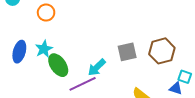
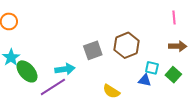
cyan arrow: (97, 67) -> (65, 69), turned -138

